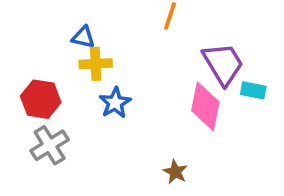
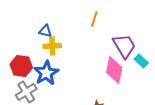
cyan rectangle: (253, 90) -> (141, 61), turned 32
blue star: (115, 103) -> (46, 73), moved, size x1.4

